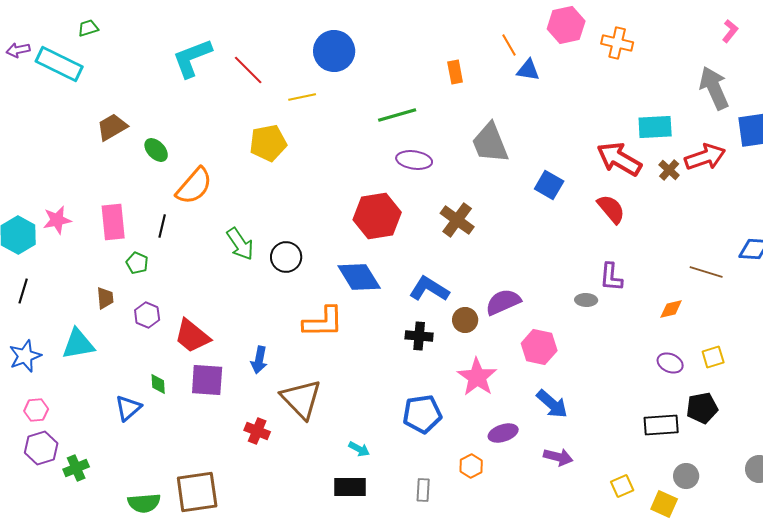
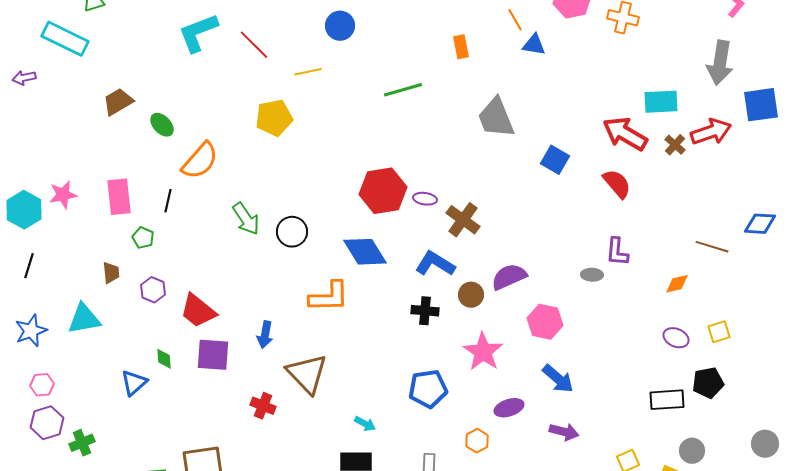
purple arrow: (18, 50) -> (24, 78), moved
blue circle: (334, 51) -> (340, 26), size x0.7
gray arrow: (714, 88) -> (720, 63), turned -147
purple ellipse: (414, 160) -> (425, 199), moved, size x0.7
brown cross: (457, 220) -> (463, 220), moved

